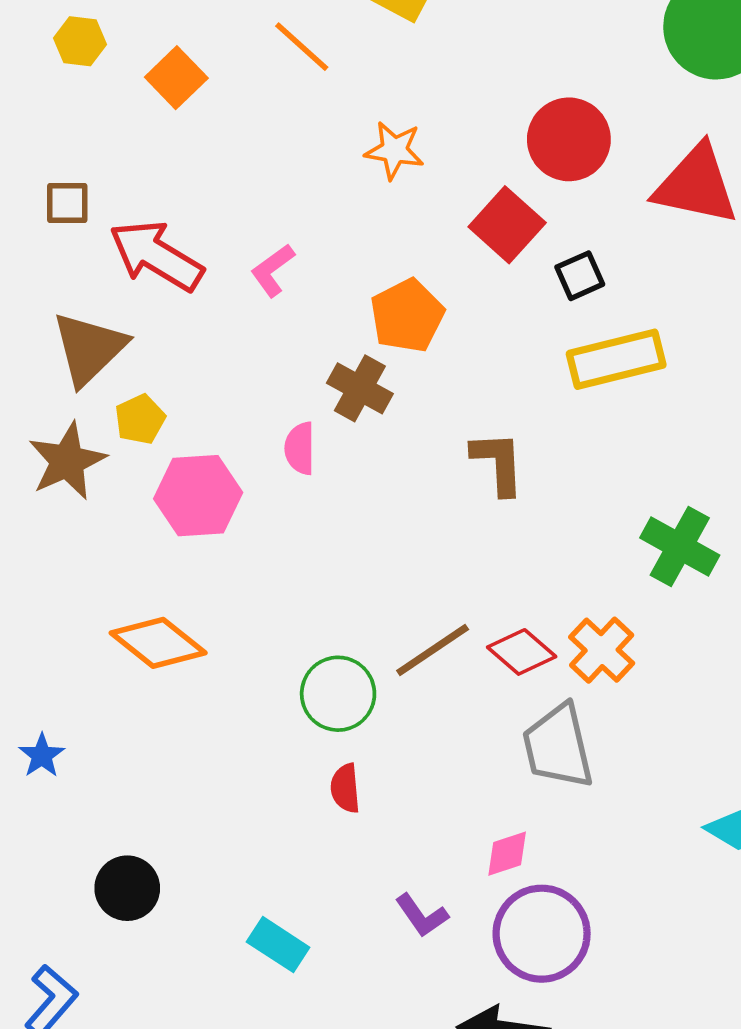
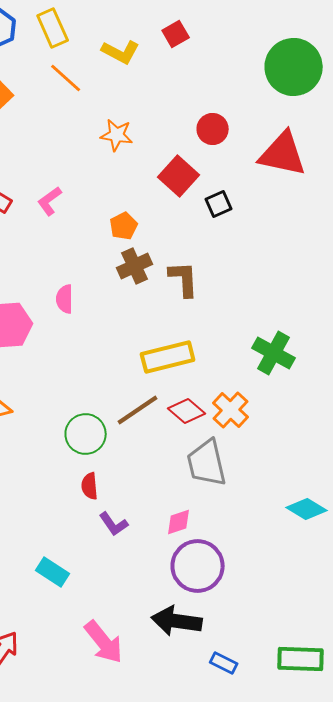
red circle: (569, 139) -> (213, 129), size x0.7
orange pentagon: (407, 316) -> (124, 226), size x0.7
yellow rectangle: (616, 359) -> (168, 357), moved
brown cross: (360, 388) -> (135, 266), moved, turned 36
brown L-shape: (498, 463) -> (184, 279), moved
purple L-shape: (422, 915) -> (114, 524), moved

